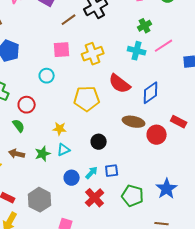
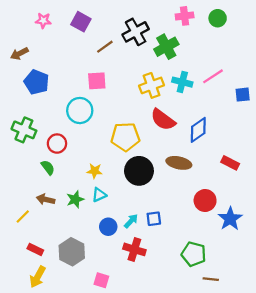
green cross: (145, 26) -> (166, 47), moved, size x1.5
yellow cross: (93, 54) -> (152, 85), moved
cyan circle: (47, 76) -> (80, 111), size x1.5
red circle: (157, 135) -> (205, 200), moved
black circle: (99, 142) -> (139, 171), moved, size x1.6
blue star: (167, 189) -> (230, 219), moved
green pentagon: (133, 196) -> (194, 254), moved
red cross: (95, 198) -> (134, 249), turned -30

